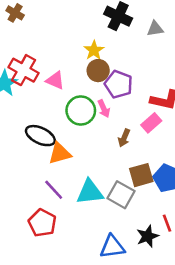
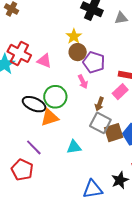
green circle: (81, 111) -> (55, 97), moved
purple line: (54, 190) -> (34, 147), moved
cyan triangle: (90, 192) -> (74, 147), size x0.7
gray square: (121, 195) -> (100, 123), moved
red pentagon: (42, 223) -> (22, 170), moved

